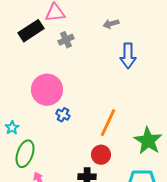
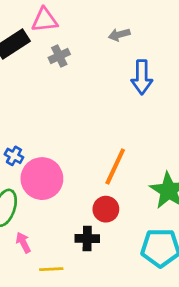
pink circle: (47, 90) -> (42, 179), moved
blue cross: (63, 115) -> (14, 156), moved

